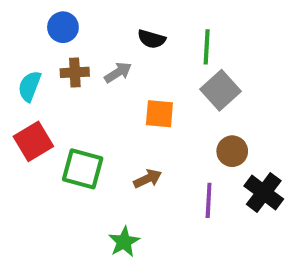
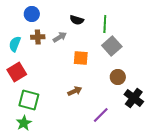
green square: (83, 169) -> (29, 100), moved
purple line: (209, 200) -> (101, 115), moved, turned 42
green star: (124, 242) -> (24, 123), moved

